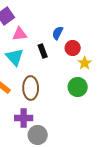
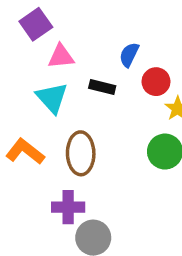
black rectangle: (43, 51) -> (102, 87), turned -56

